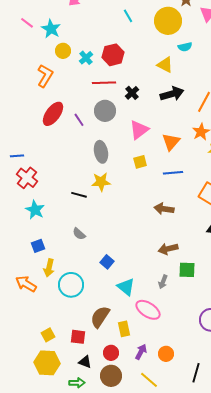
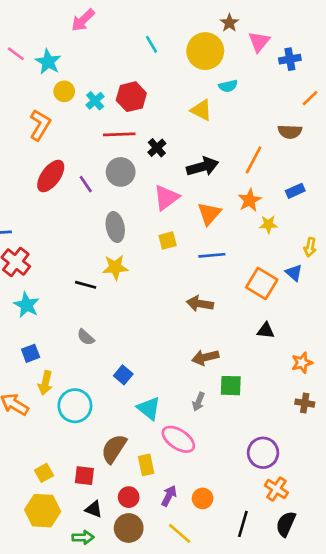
black arrow: (172, 94) -> (203, 167), moved

